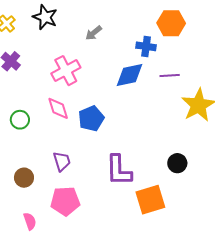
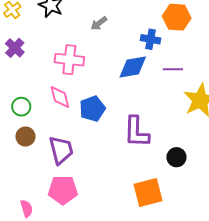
pink cross: (66, 71) -> (69, 60), turned 32
purple trapezoid: (62, 161) -> (61, 150), size x1.4
purple L-shape: (119, 170) -> (136, 132), moved
brown circle: (24, 178) -> (25, 137), moved

